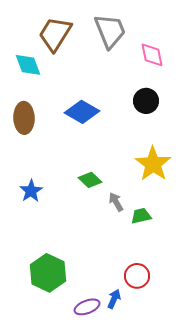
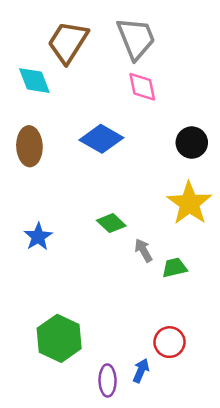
pink diamond: (152, 55) -> (142, 87), moved
black circle: (146, 101) -> (192, 143), moved
purple ellipse: (87, 307) -> (108, 380), turned -70

